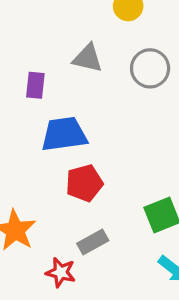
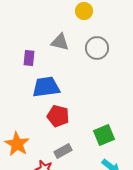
red pentagon: (84, 183) -> (58, 116), turned 30

